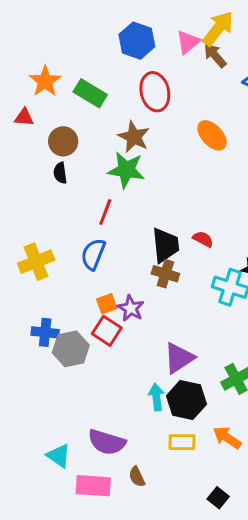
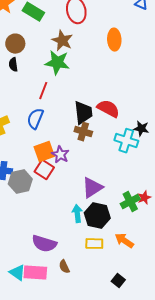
orange ellipse: (212, 135) -> (114, 40), turned 40
red semicircle: (203, 239) -> (108, 109), size x1.6
orange square: (107, 304) -> (44, 152), size x1.5
cyan triangle: (59, 456) -> (17, 273), moved

